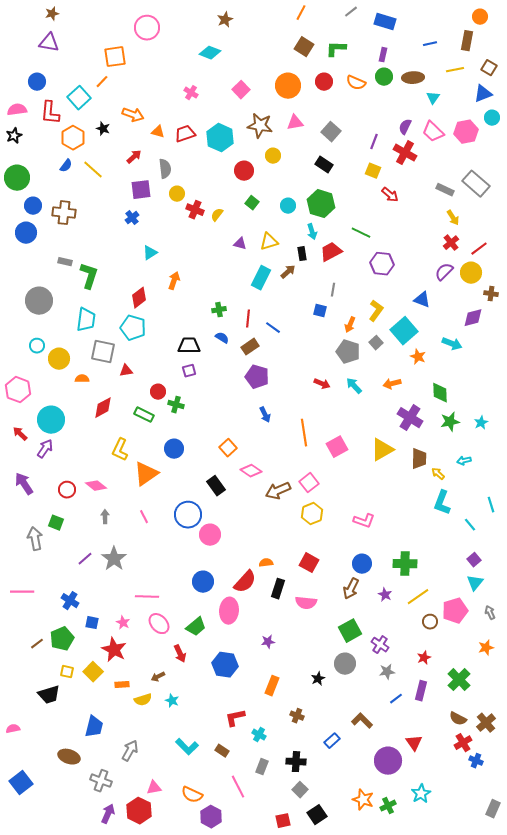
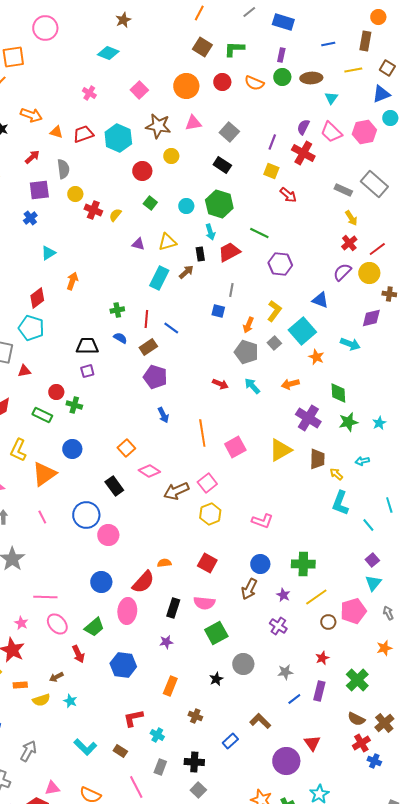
black rectangle: (278, 589) -> (173, 608), moved
green square: (350, 631) -> (216, 633), moved
purple cross: (380, 645) -> (278, 626), moved

